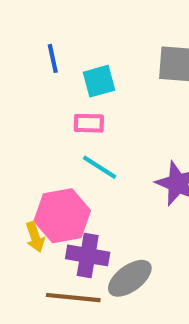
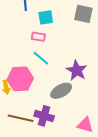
purple cross: (88, 255) -> (44, 116), moved
gray ellipse: (130, 278) -> (61, 91), moved

